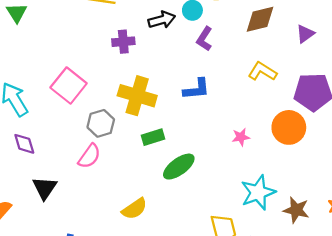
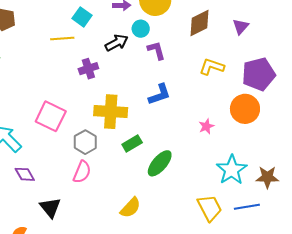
purple L-shape: (204, 39) -> (156, 50), turned 145

